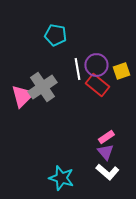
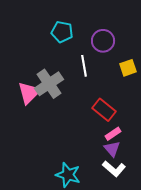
purple circle: (96, 65) -> (103, 41), moved
red rectangle: (97, 85) -> (104, 110), moved

